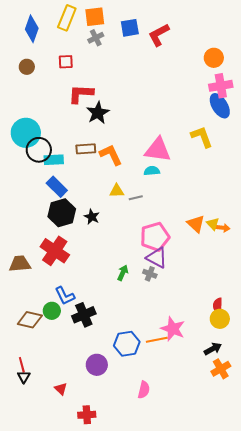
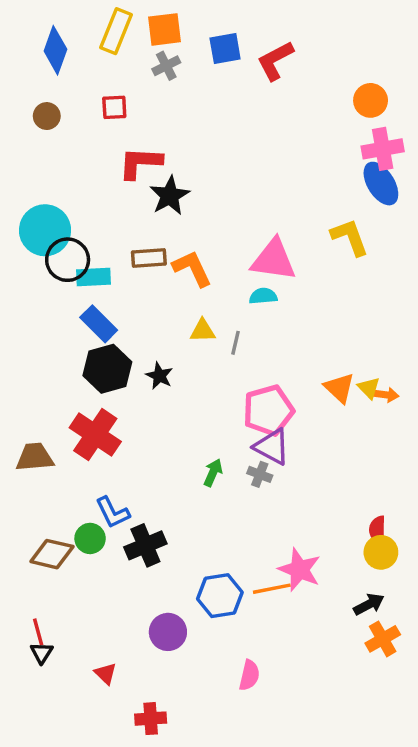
gray line: (136, 198) -> (235, 343), turned -64

